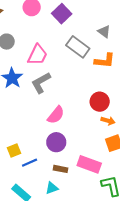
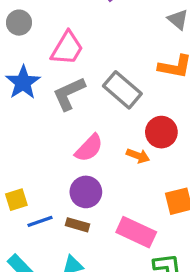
gray rectangle: (78, 47) -> (122, 90), moved
orange arrow: (108, 121) -> (138, 156), moved
brown rectangle: (61, 169) -> (77, 225), moved

